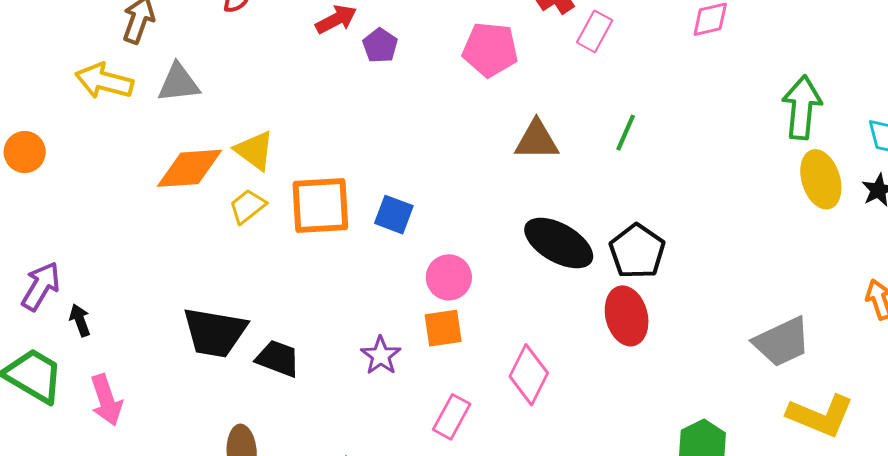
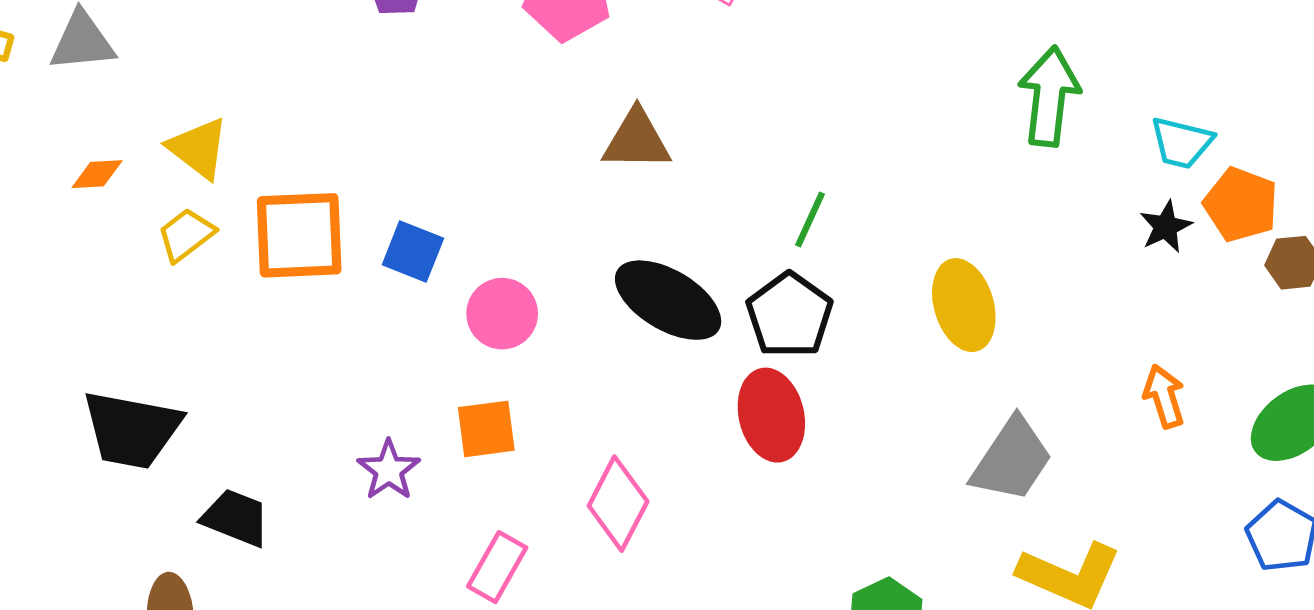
green line: (626, 133) -> (810, 220), moved
orange diamond: (190, 168) -> (97, 174), size x0.5
yellow ellipse: (821, 179) -> (964, 305), moved
pink circle: (449, 277) -> (502, 314), moved
gray trapezoid: (782, 342) -> (1012, 460), turned -32
black trapezoid: (278, 358) -> (236, 518), moved

